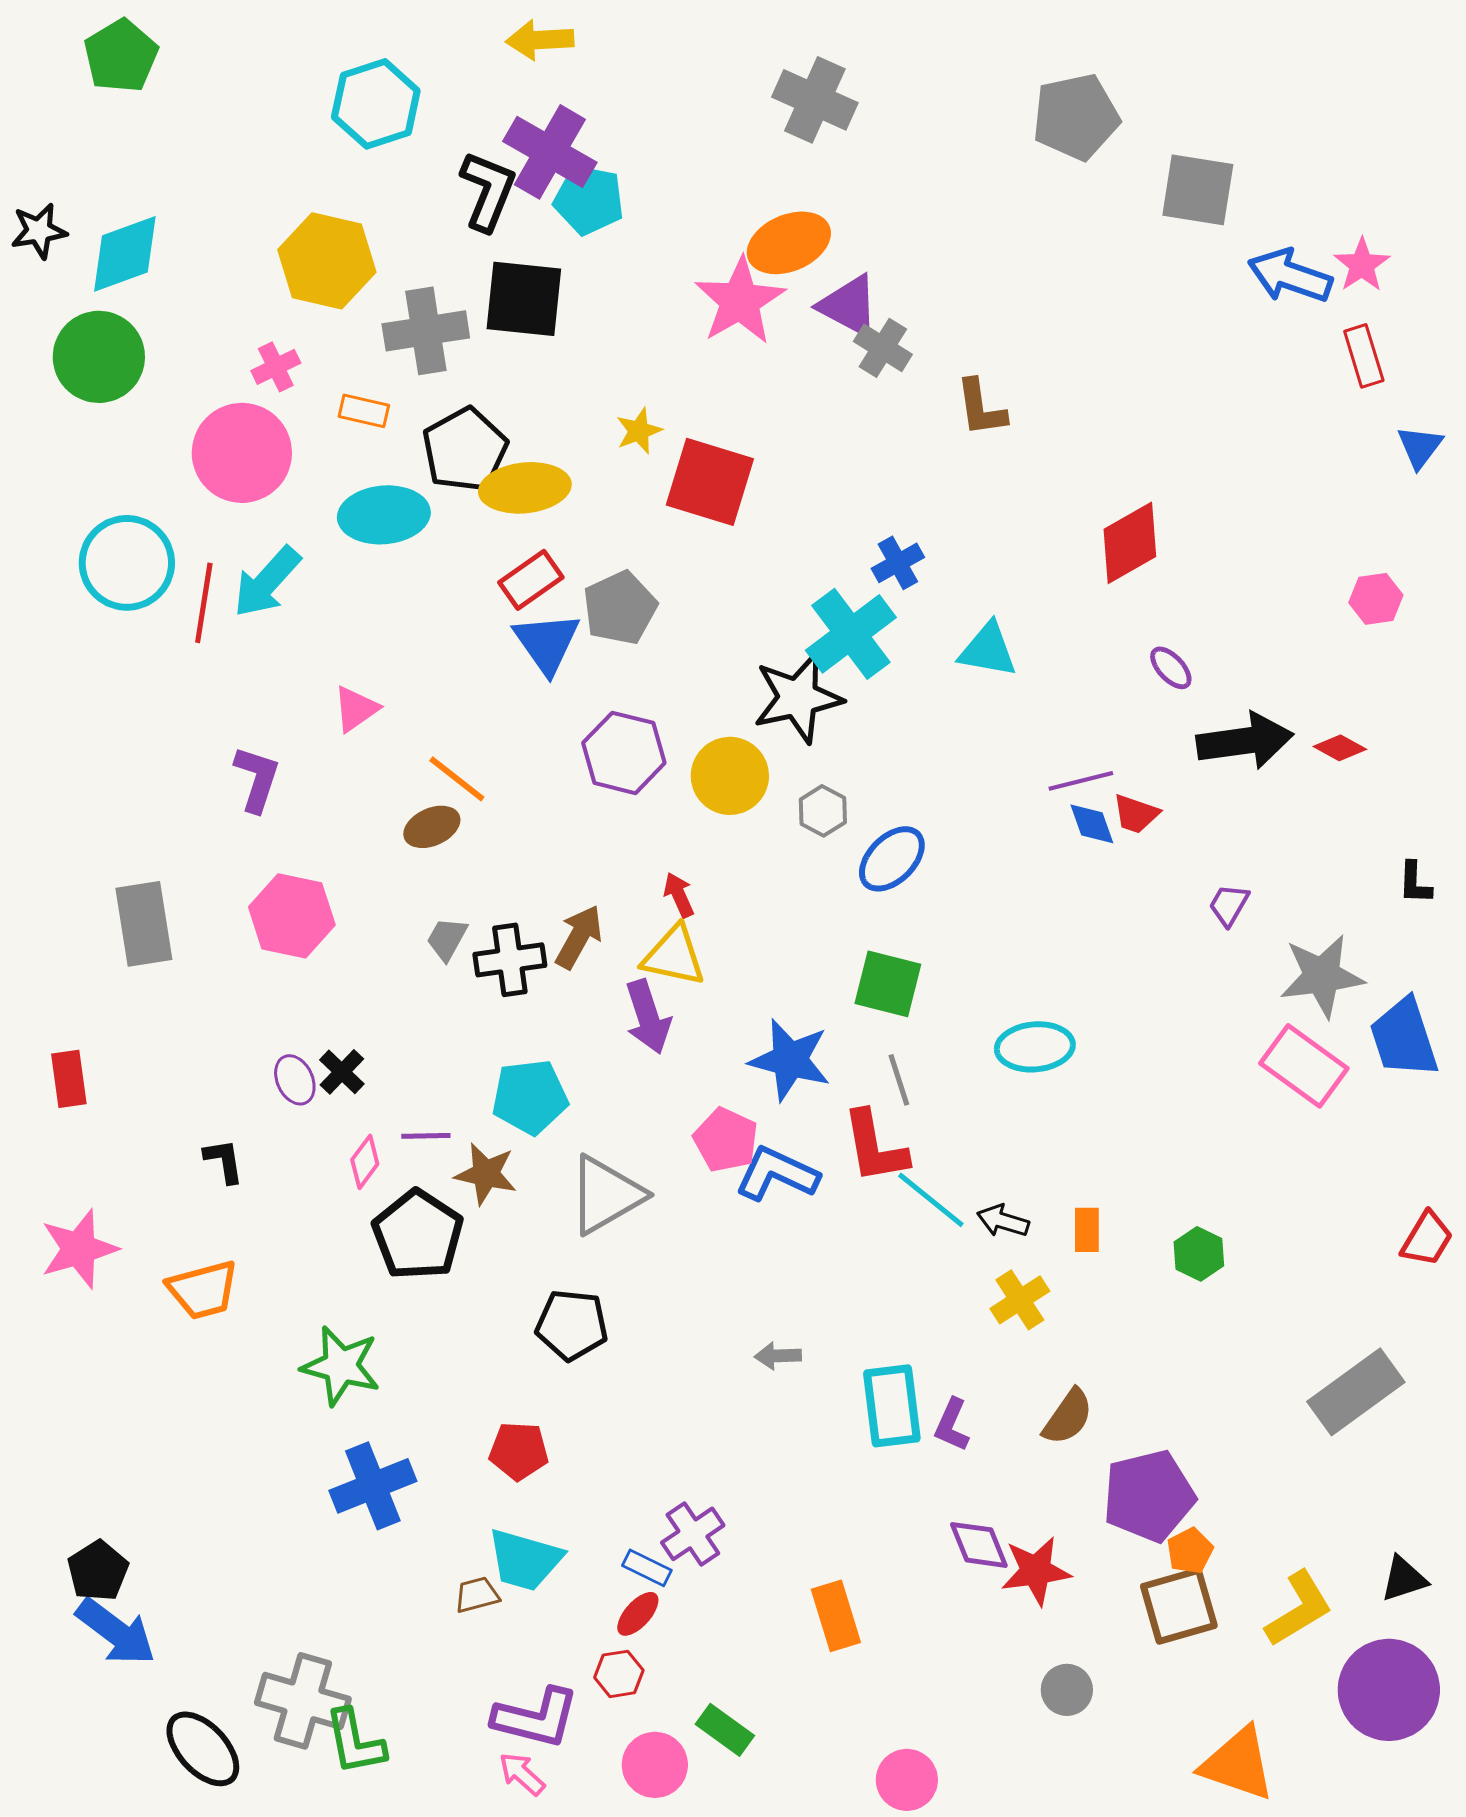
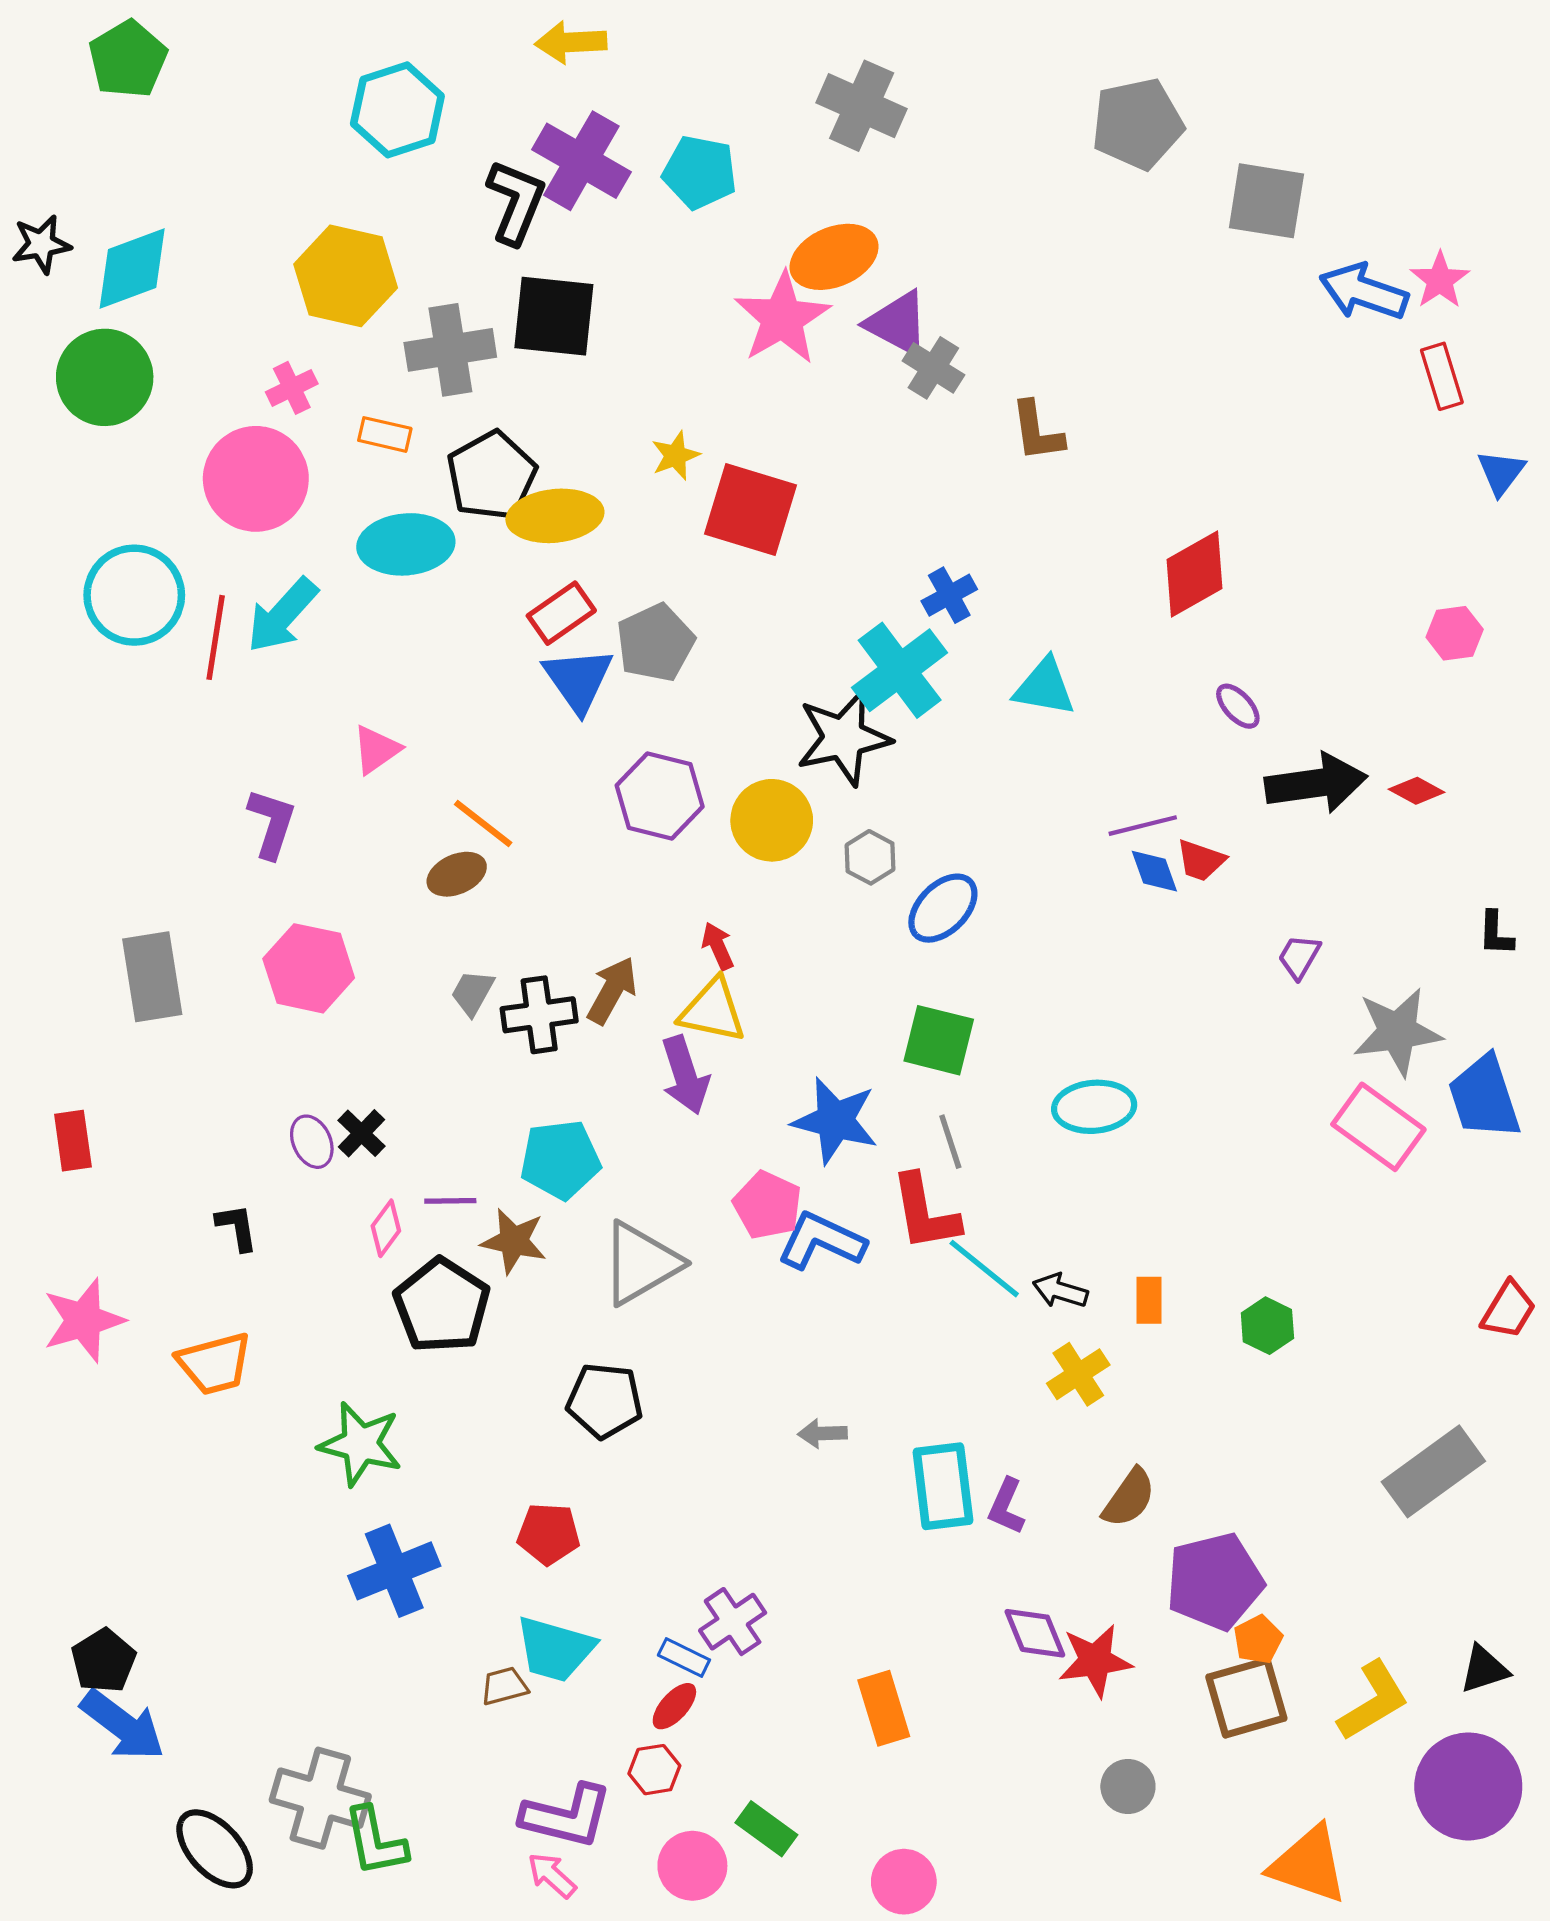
cyan pentagon: (589, 200) -> (700, 172), moved
pink circle: (907, 1780) -> (904, 1882), moved

